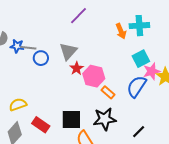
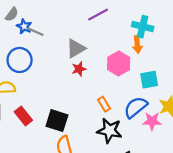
cyan cross: (139, 26) -> (143, 27), moved
blue circle: (41, 58) -> (20, 60), moved, size x1.5
pink star: (152, 71) -> (152, 121), moved
pink hexagon: (94, 76) -> (119, 63), moved
black star: (105, 119) -> (109, 131), moved

